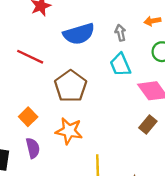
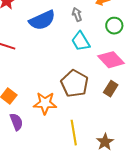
brown pentagon: (71, 86) -> (75, 83), moved

